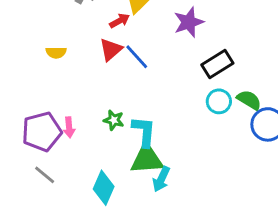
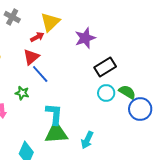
blue line: (137, 57) -> (40, 74), moved
green star: (114, 120) -> (22, 93), moved
cyan arrow: (161, 179) -> (87, 140), moved

